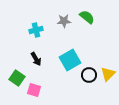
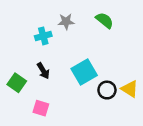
gray star: (64, 21) -> (66, 22), moved
yellow triangle: (108, 74) -> (130, 89), turned -42
green square: (17, 78) -> (17, 83), moved

